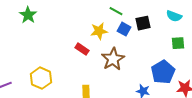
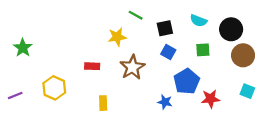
green star: (28, 15) -> (23, 48), moved
blue square: (124, 29) -> (168, 52), moved
red rectangle: (82, 49) -> (92, 66), moved, turned -32

